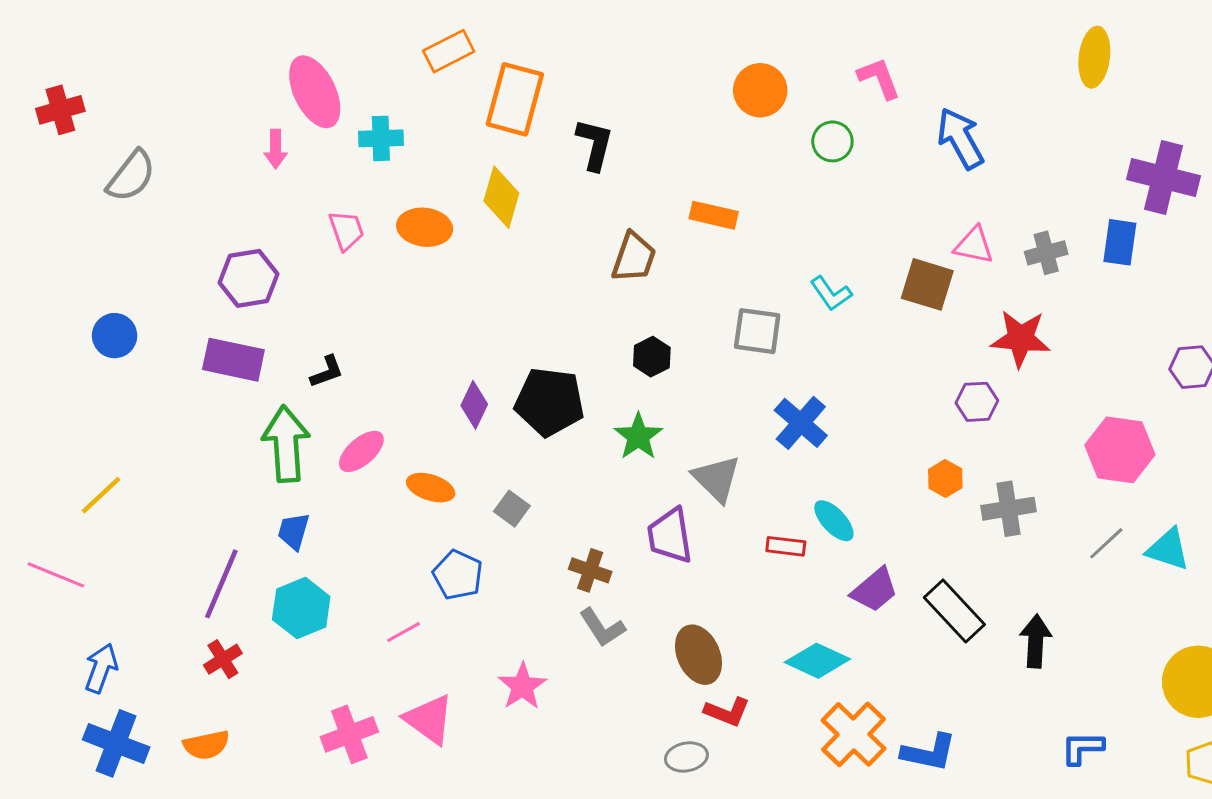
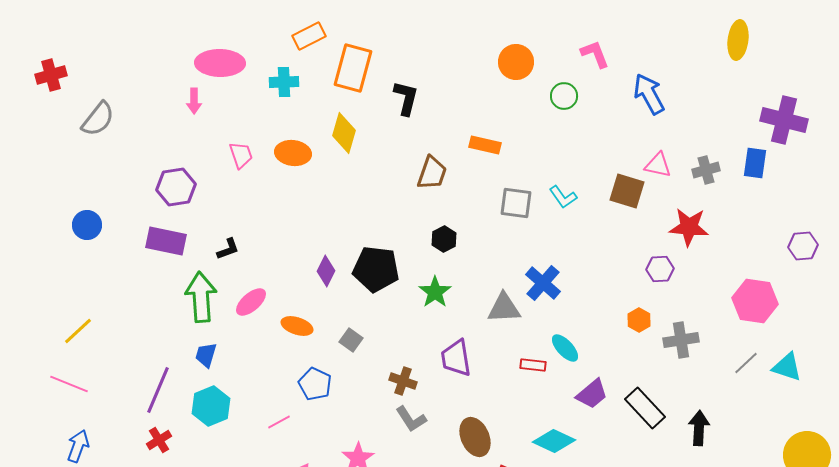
pink ellipse: (315, 92) -> (220, 63), turned -63
cyan cross: (381, 138) -> (284, 82), moved
gray square: (757, 331) -> (516, 203), moved
gray triangle: (717, 479) -> (504, 308), moved, turned -48
pink line: (56, 575) -> (69, 384), moved

